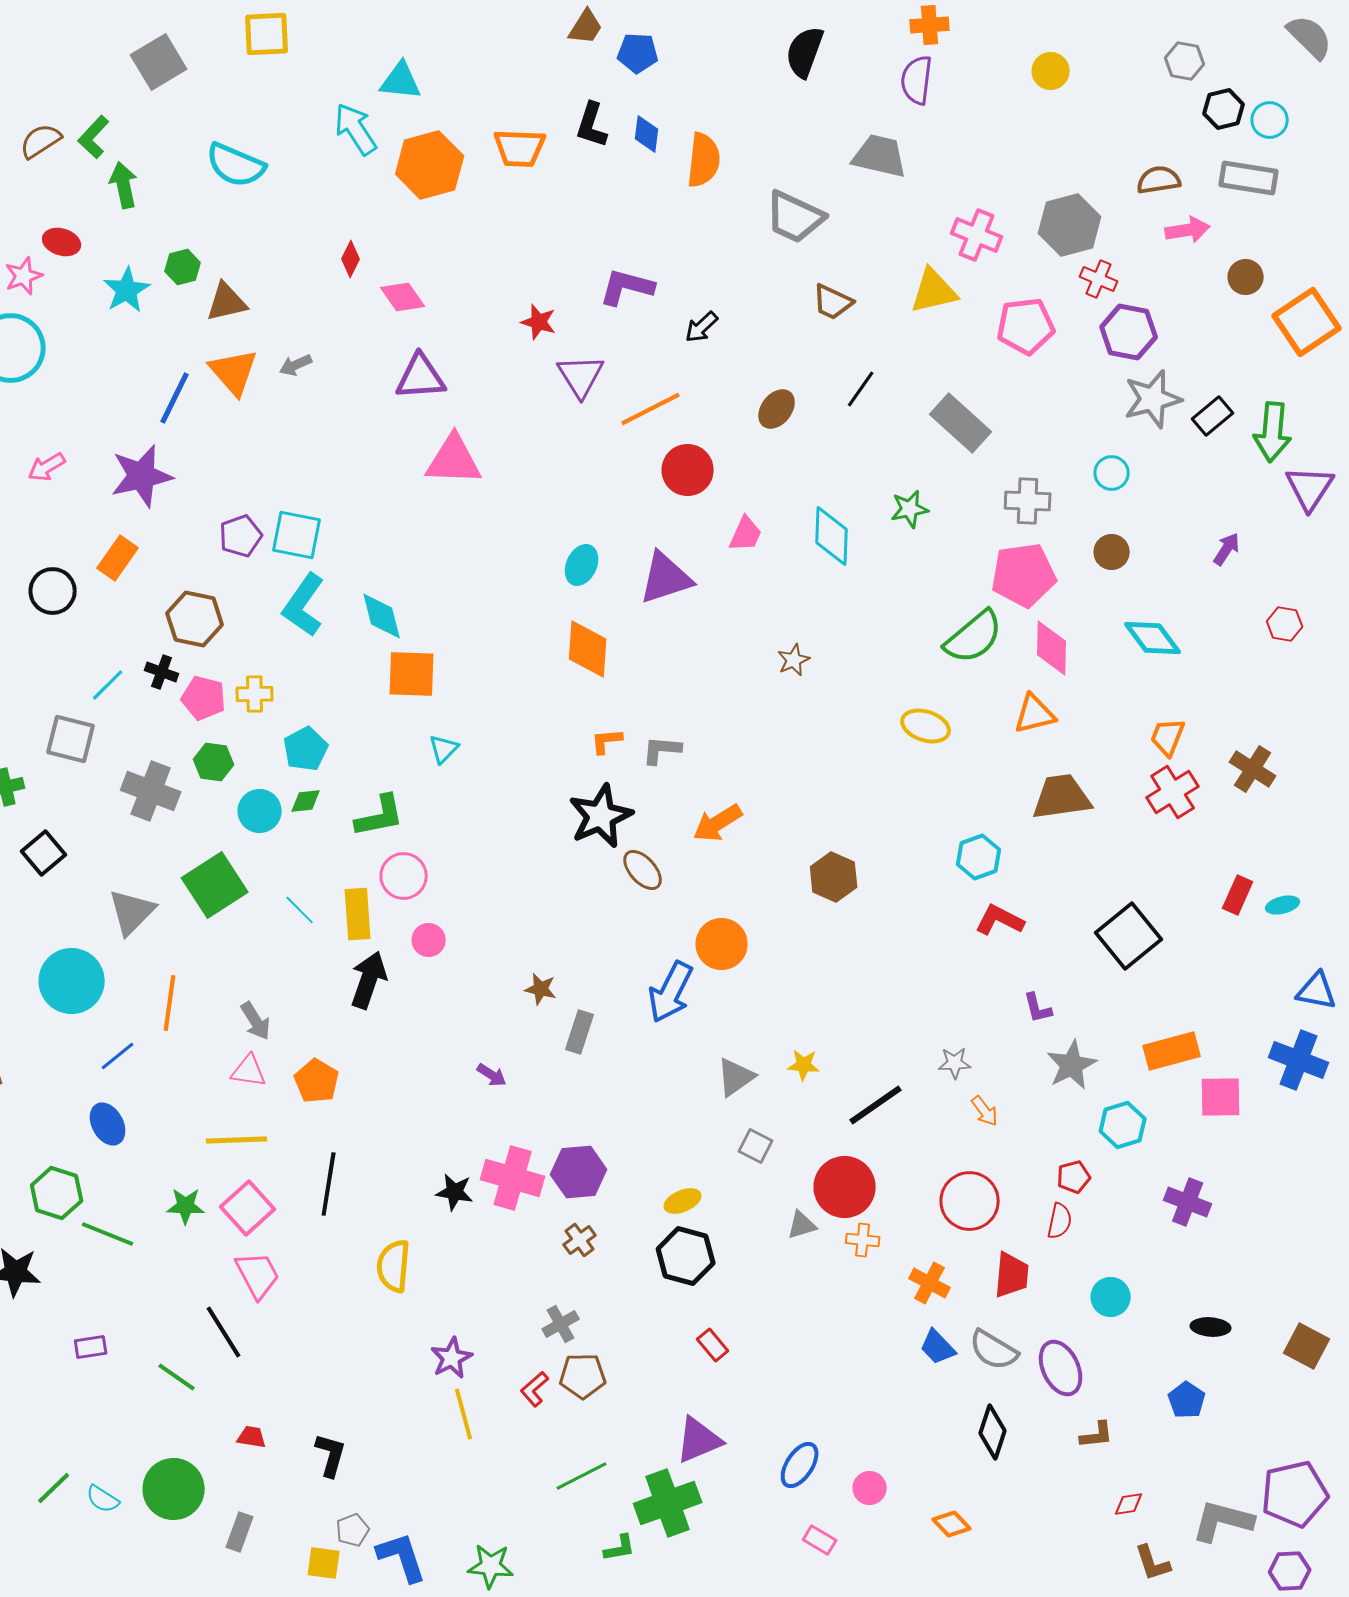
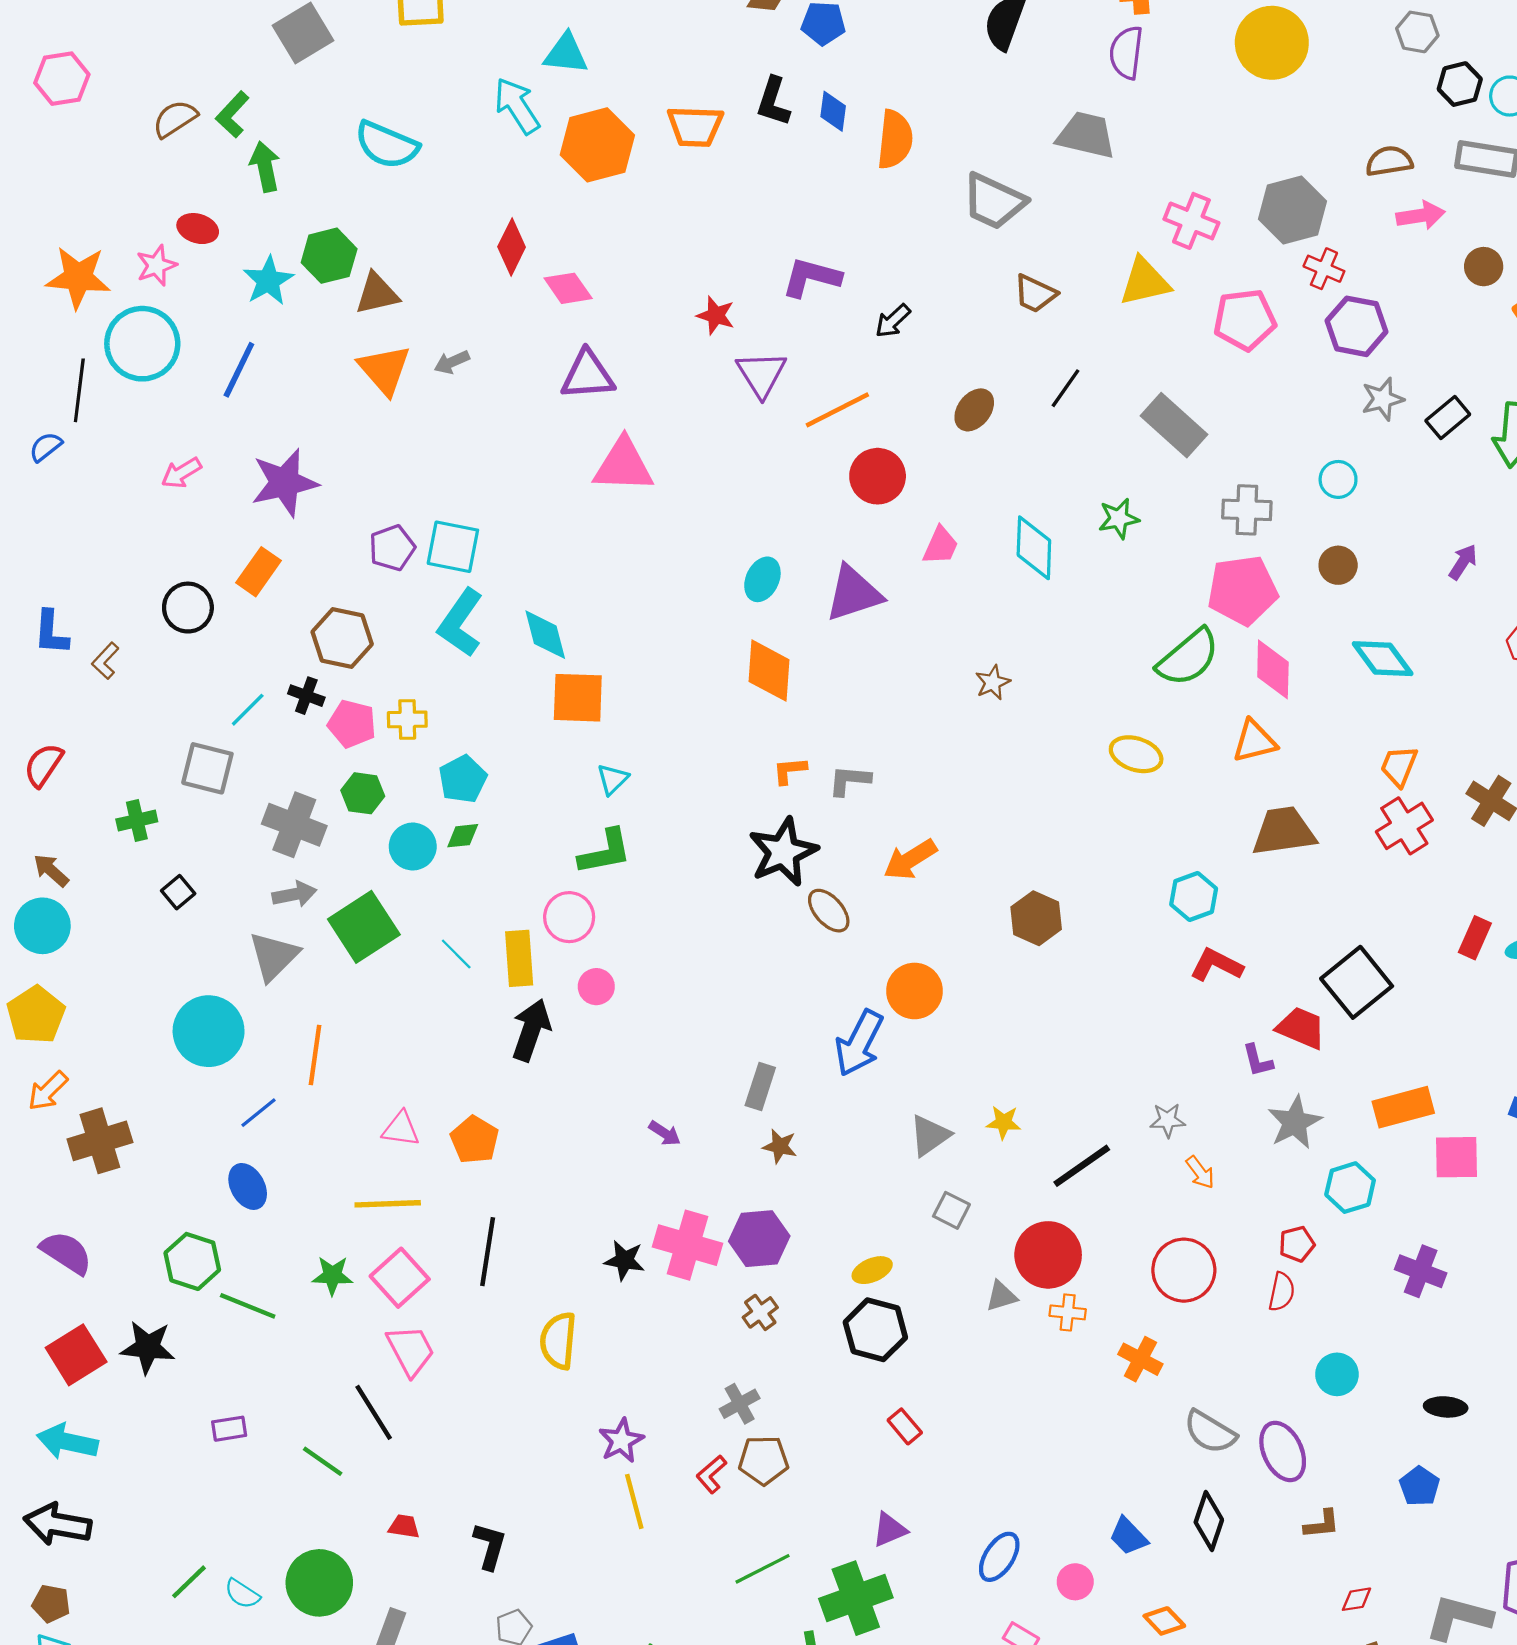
yellow circle: (1051, 71) -> (1272, 43), size x1.8
red diamond: (351, 259) -> (512, 247), size x1.4
green hexagon: (183, 267) -> (329, 256), size x1.4
blue line: (175, 398) -> (239, 370), moved
gray star: (1153, 399) -> (1383, 399), size x0.7
green L-shape: (380, 816) -> (605, 852), moved
black square: (44, 853) -> (178, 892), size x0.7
brown star: (541, 989) -> (780, 1146), moved
gray arrow: (256, 1021) -> (294, 894), moved, turned -69
red trapezoid: (1012, 1275) -> (1301, 1028), moved, turned -72
blue trapezoid: (938, 1347) -> (1128, 1536), moved
purple triangle: (699, 1440) -> (890, 1530), size x0.7

